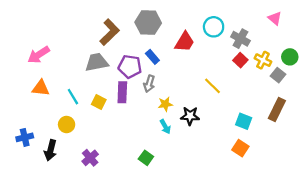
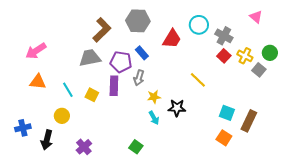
brown rectangle: (277, 109) -> (249, 121), moved

